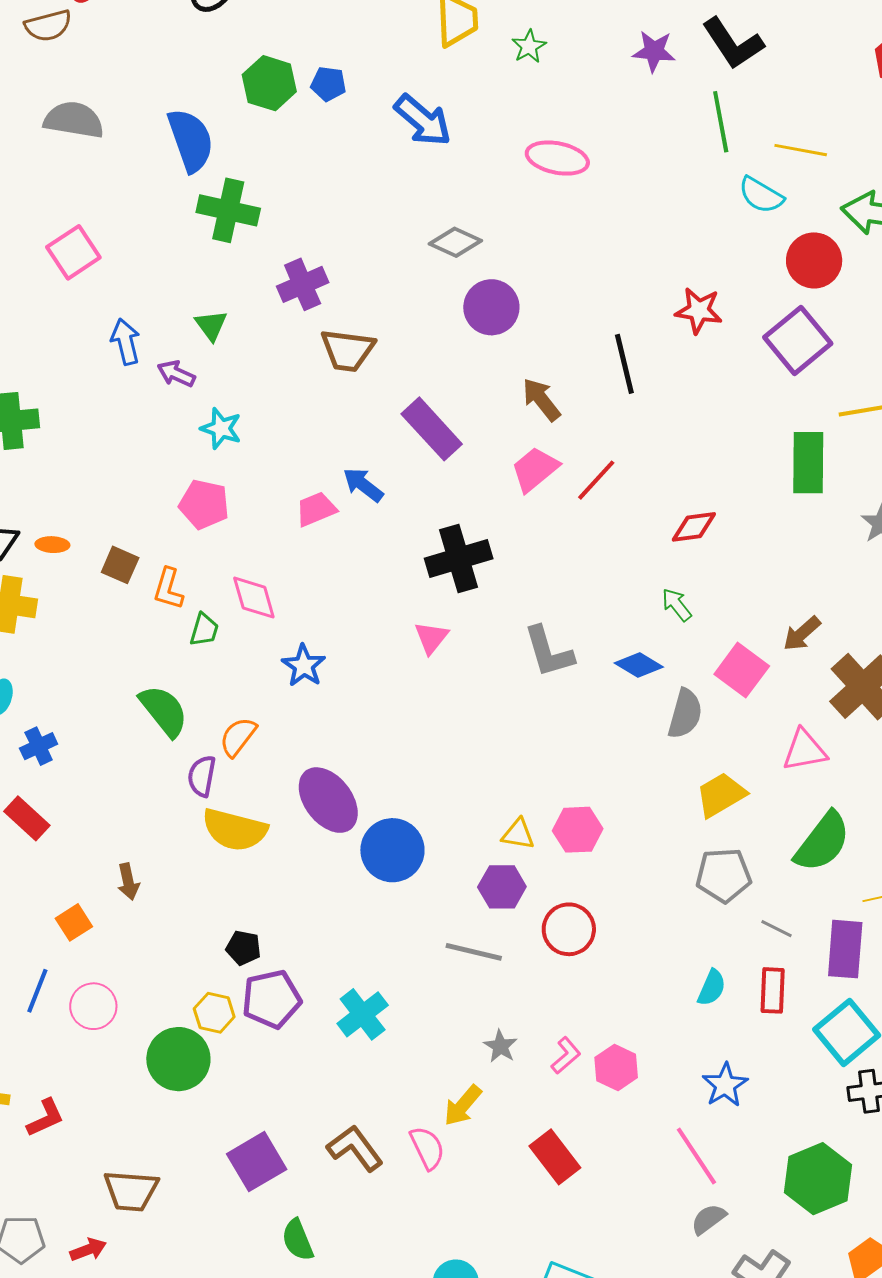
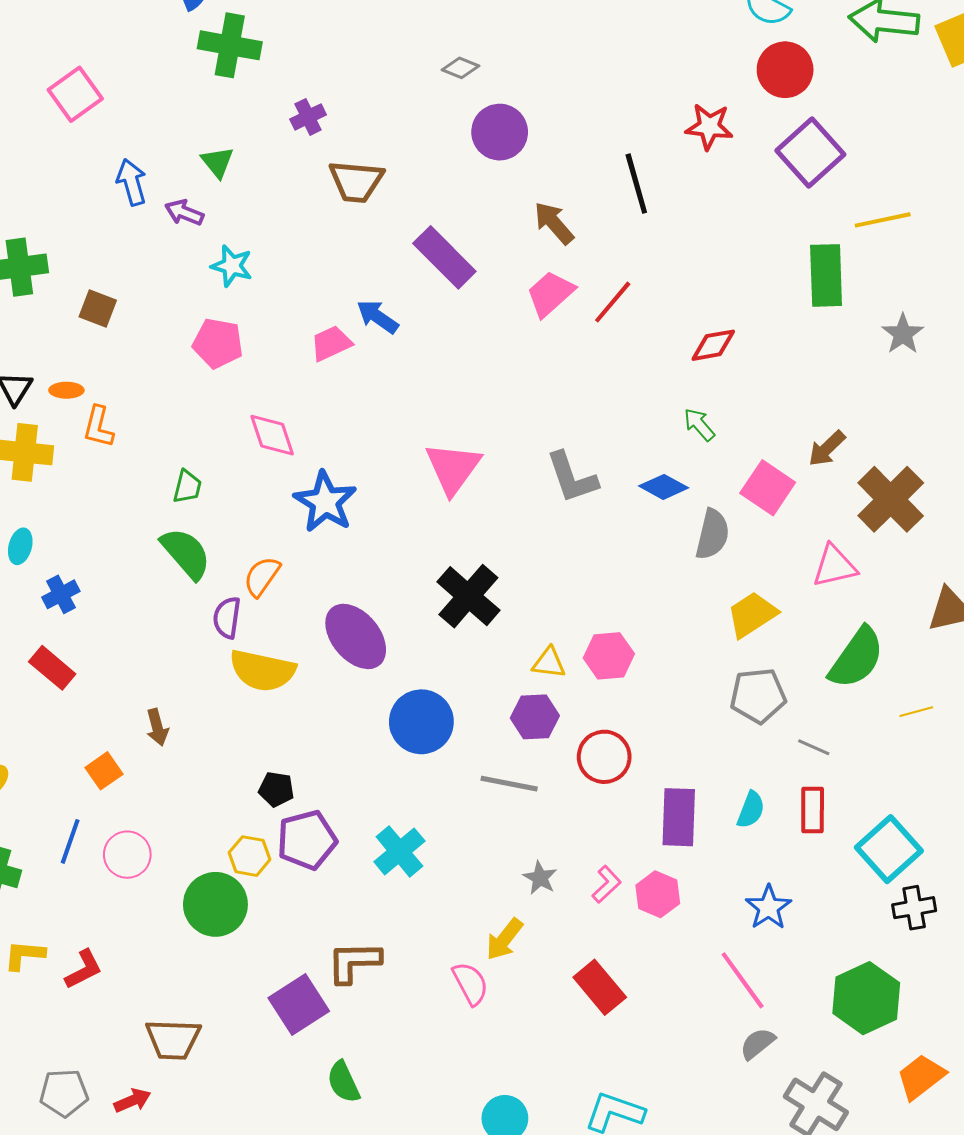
gray diamond: (455, 242) -> (461, 68), size x0.7
red circle: (814, 260) -> (785, 70), moved
purple cross: (303, 284) -> (308, 117), size x0.7
black cross: (459, 559) -> (468, 596), moved, turned -30
brown square: (120, 565) -> (98, 308), moved
orange L-shape: (168, 589) -> (98, 427), moved
green trapezoid: (204, 630) -> (187, 487), moved
pink triangle: (431, 638) -> (453, 468), size x1.6
blue star: (304, 666) -> (325, 502), size x1.4
blue circle: (392, 850) -> (421, 722), moved
purple rectangle: (845, 949) -> (679, 817), moved
brown L-shape: (355, 1148) -> (354, 962), moved, turned -52

